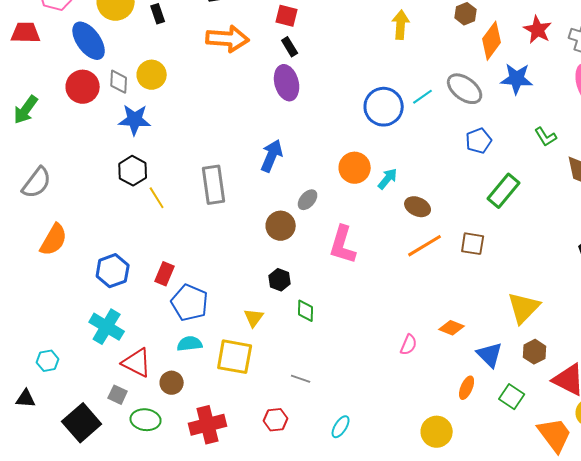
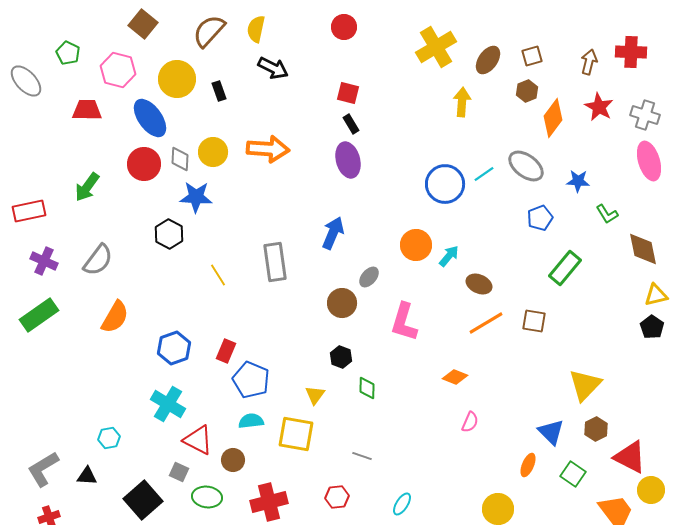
orange arrow: (228, 39) -> (268, 149), moved
blue star: (517, 79) -> (578, 181), moved, size x0.7
black hexagon: (133, 171) -> (169, 234), moved
orange diamond: (452, 328) -> (455, 377), moved

